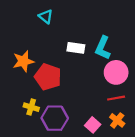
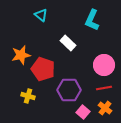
white rectangle: (76, 48) -> (68, 43), turned 35
cyan L-shape: (103, 48) -> (92, 20), moved
purple hexagon: (55, 118) -> (69, 90), moved

